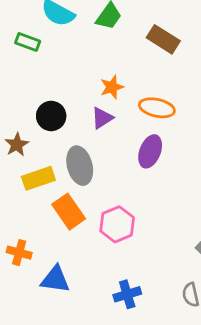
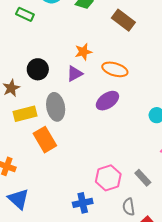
purple ellipse: (150, 151) -> (107, 101), turned 30
pink hexagon: (117, 224) -> (108, 178), moved
blue triangle: (55, 279) -> (18, 199), moved, turned 30

